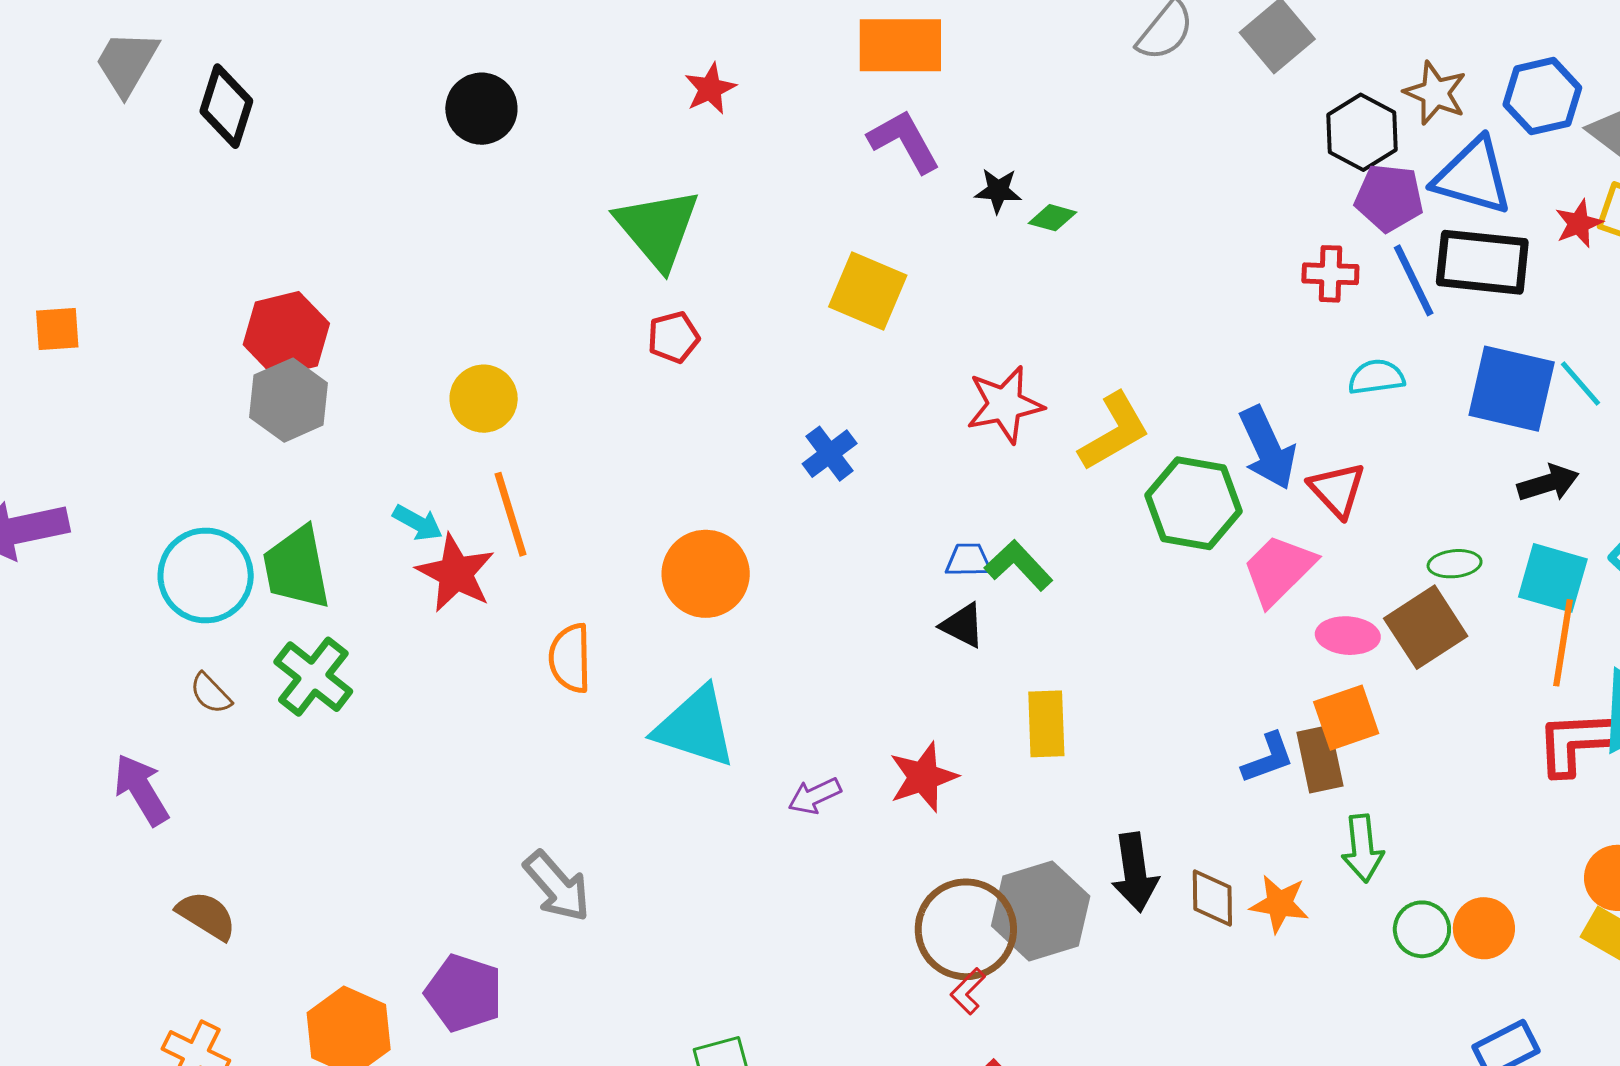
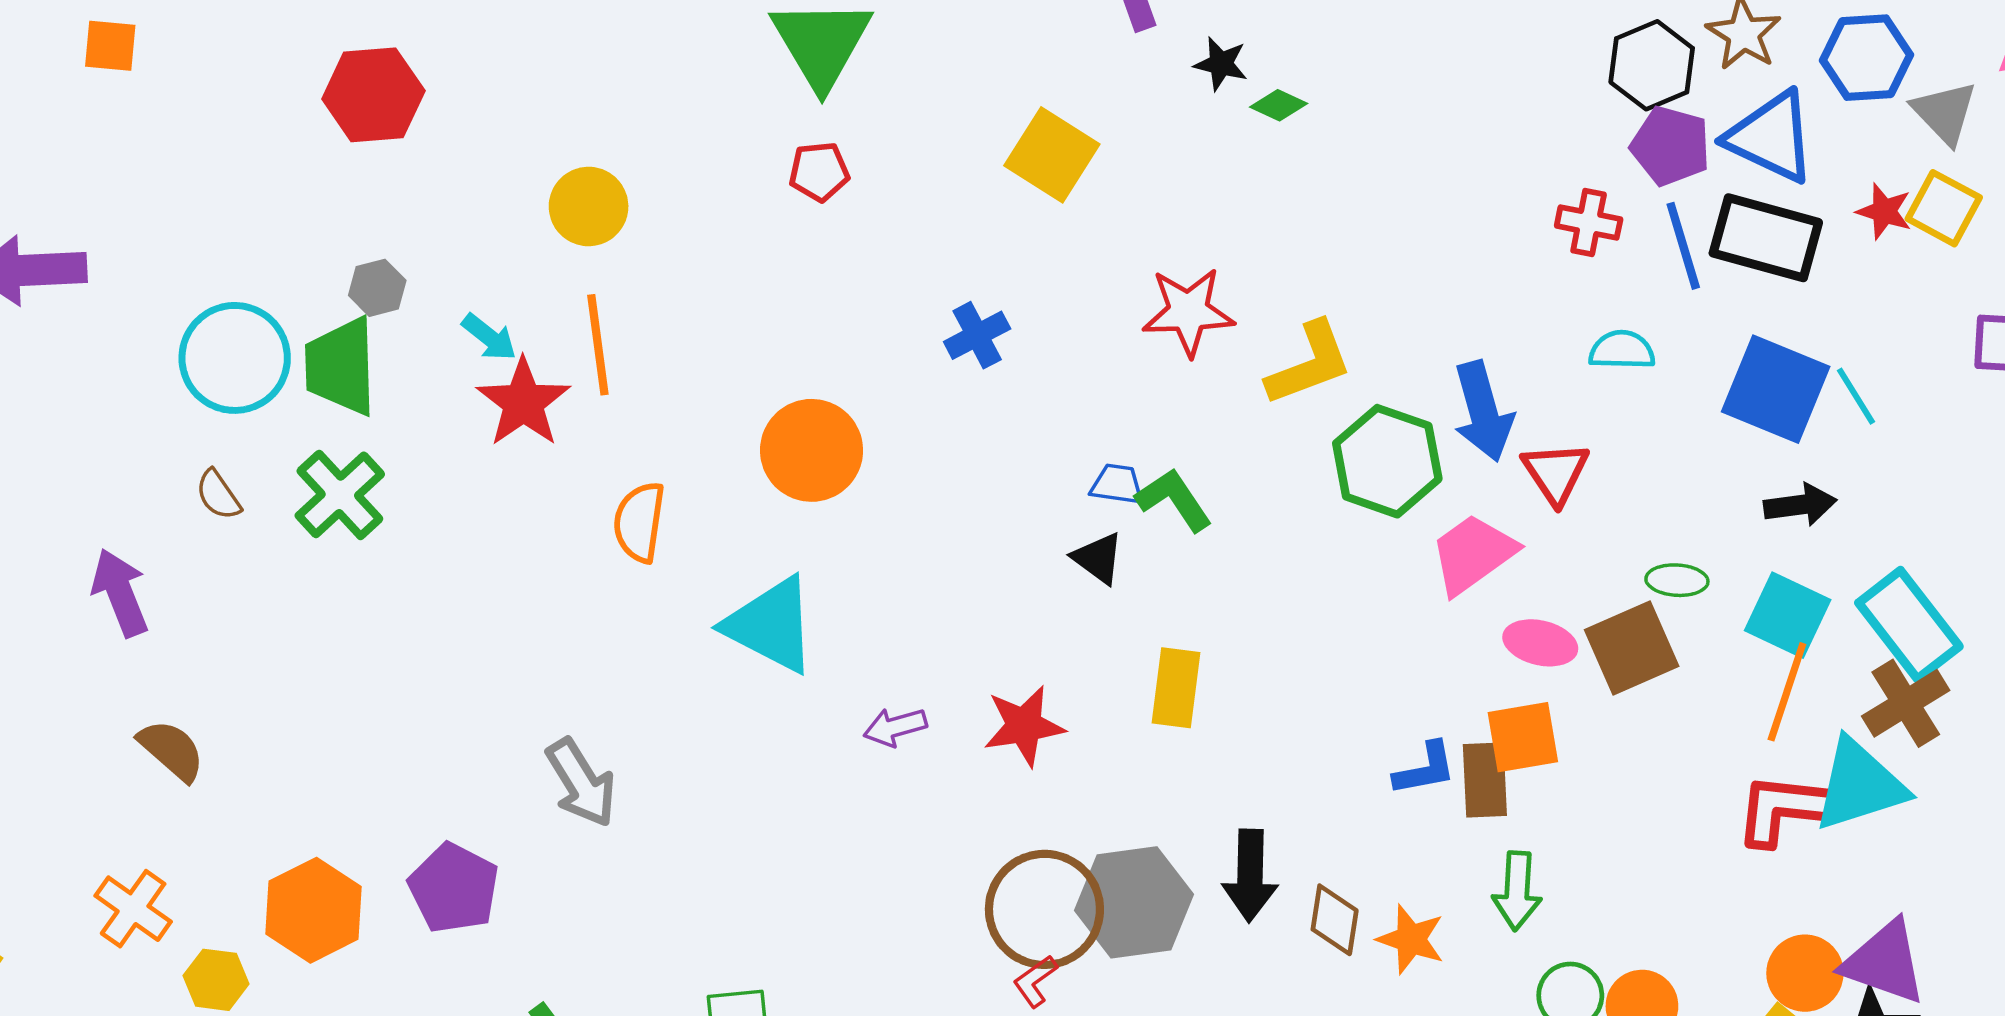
red star: (1579, 223) -> (1884, 211), turned 30
gray hexagon: (289, 400) -> (377, 288), moved, size x0.6

